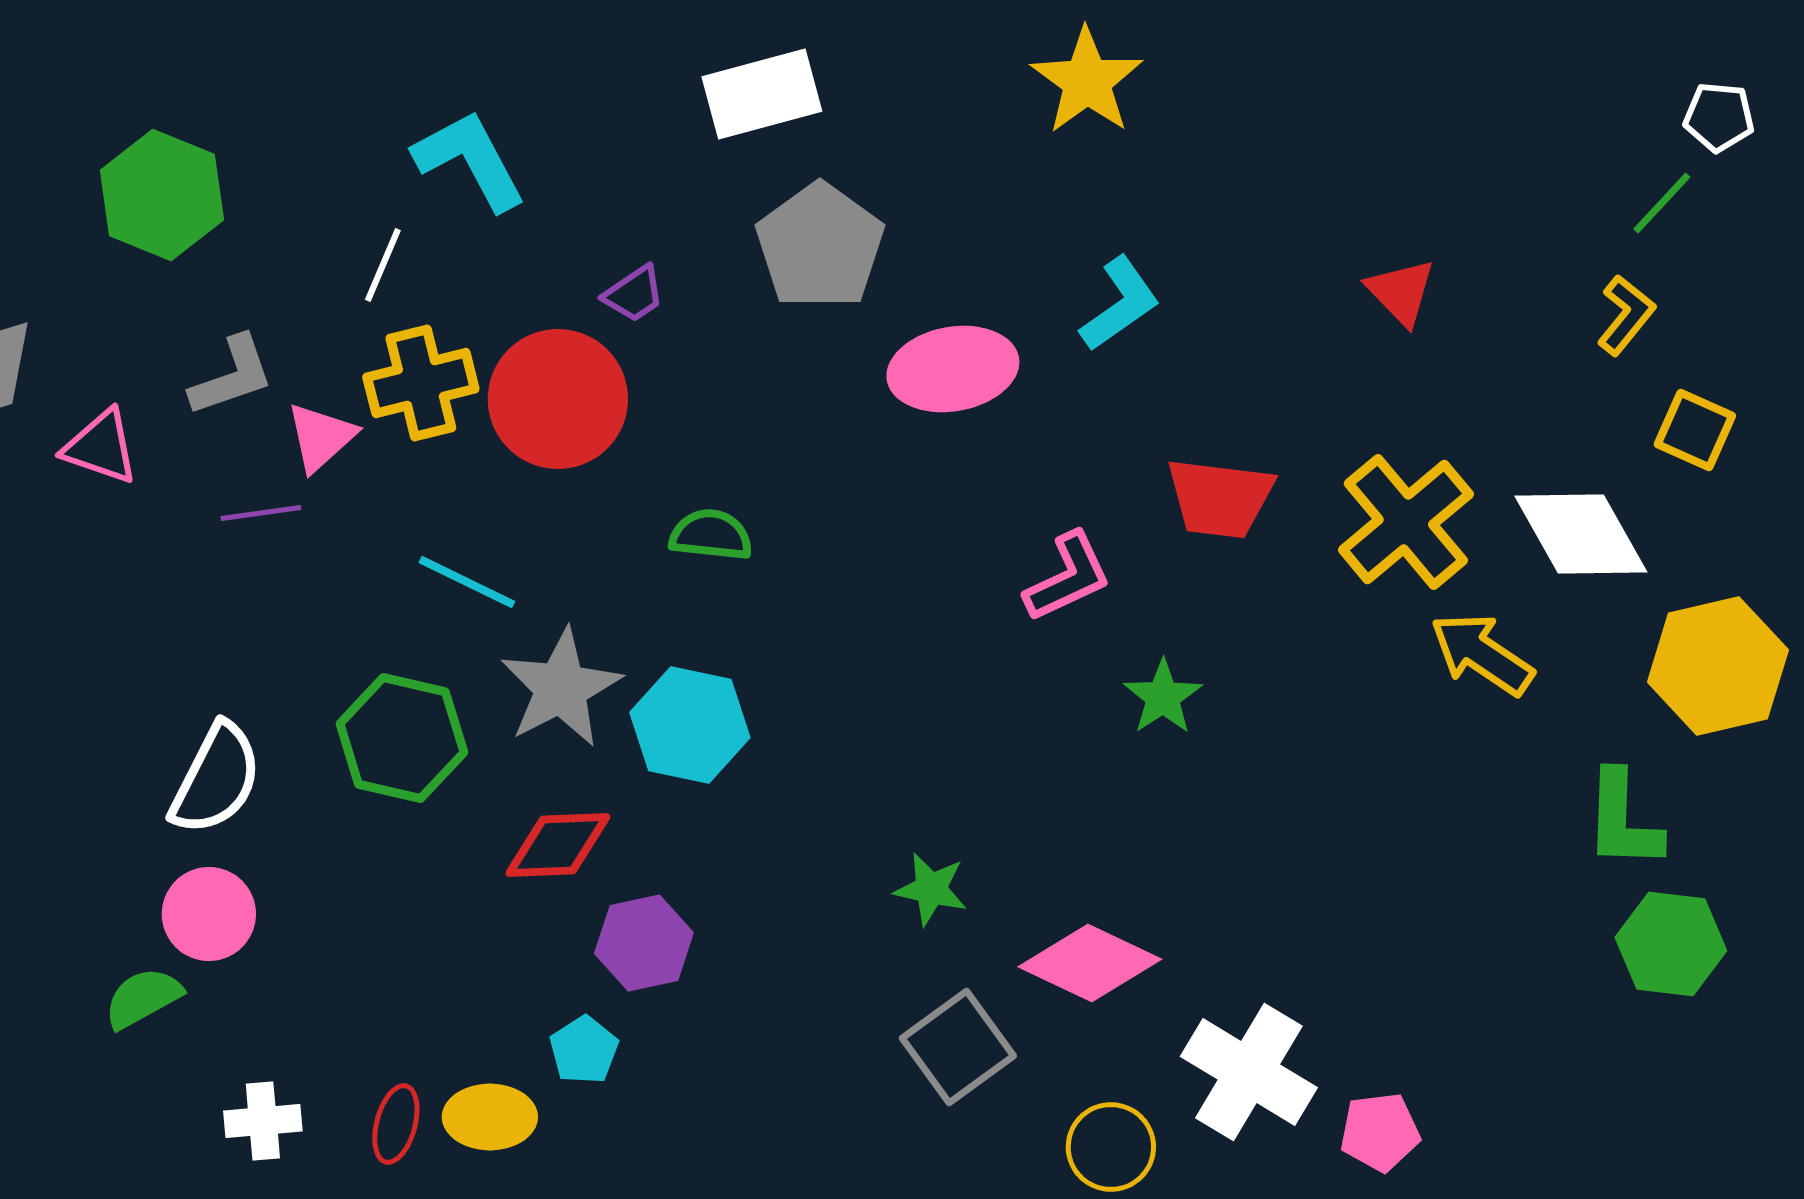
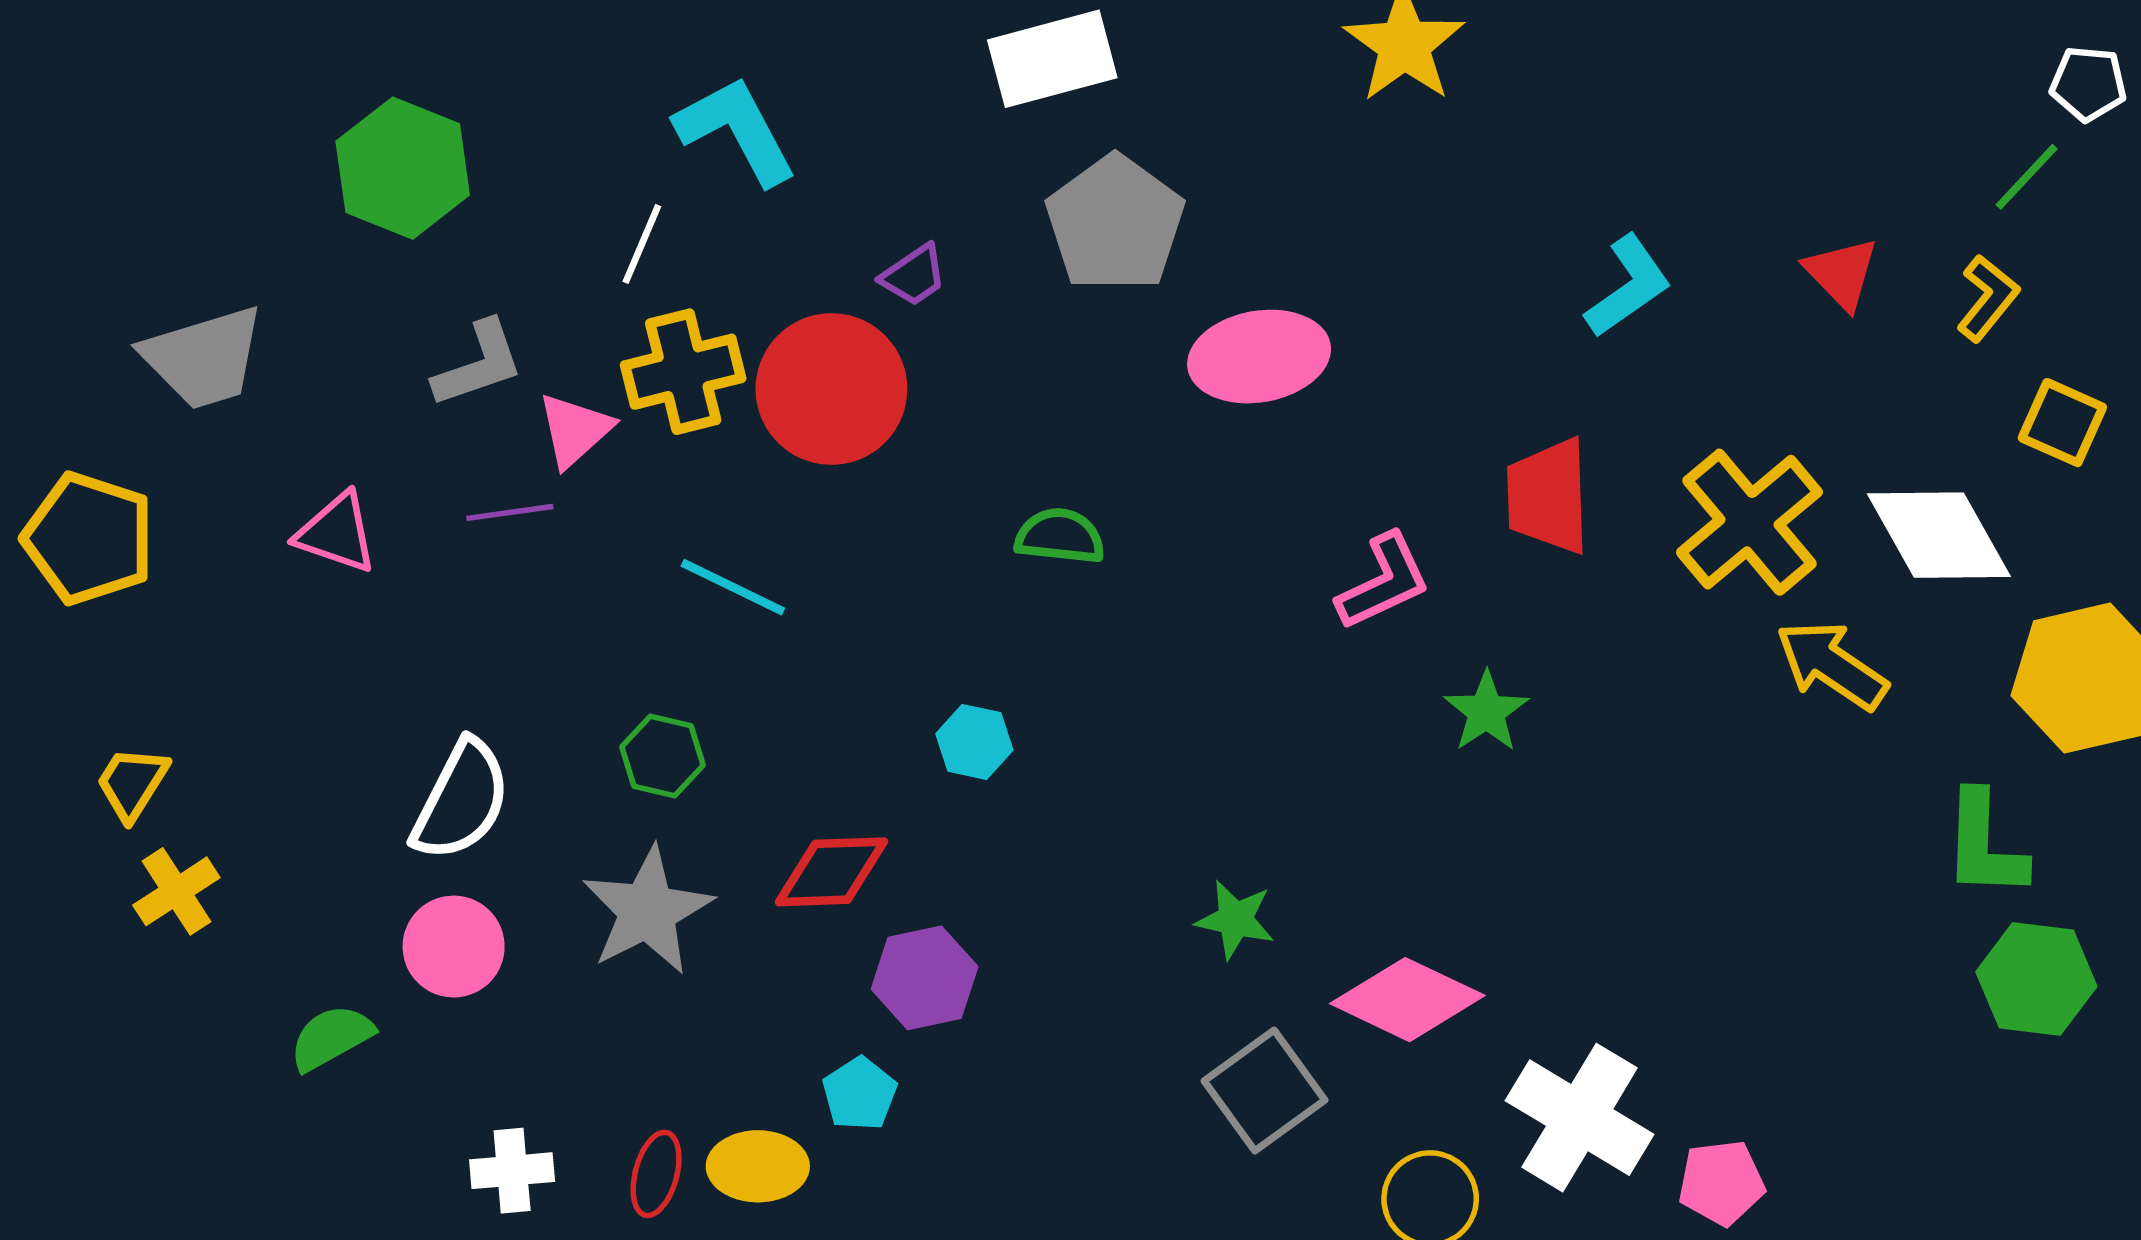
red triangle: (1401, 292) -> (1842, 273), moved
cyan L-shape: (1120, 304) -> (1628, 286), moved
pink triangle: (101, 447) -> (337, 533), moved
red trapezoid: (1220, 498) -> (1548, 496), turned 81
green semicircle: (711, 535) -> (1060, 536), moved
gray star: (561, 688) -> (647, 911), moved
cyan hexagon: (690, 725) -> (974, 742), size x0.6
green hexagon: (402, 738) -> (663, 756), size x0.6
green semicircle: (143, 998) -> (331, 1037), moved

